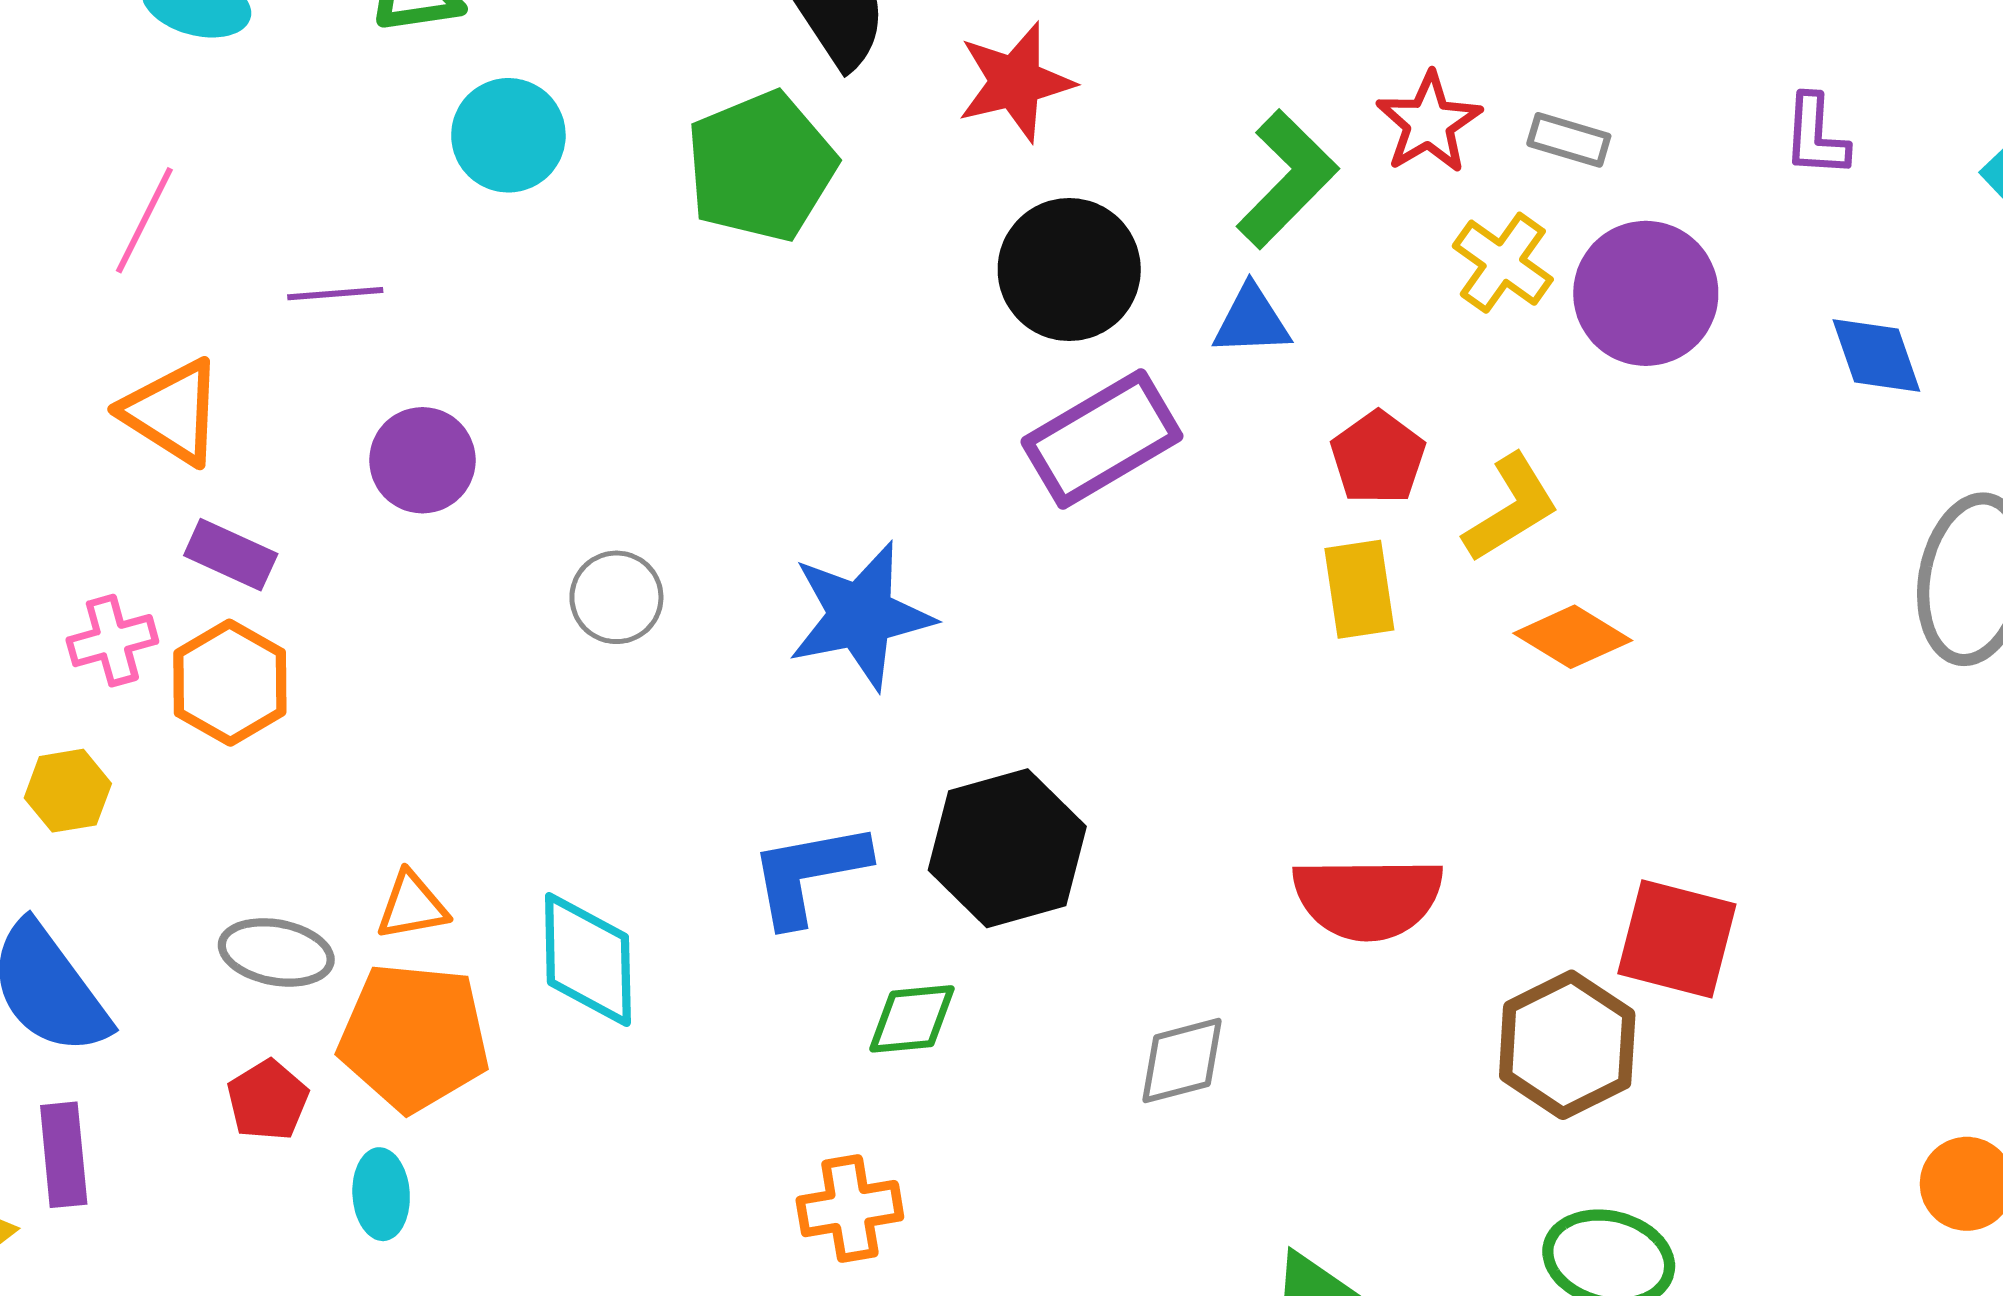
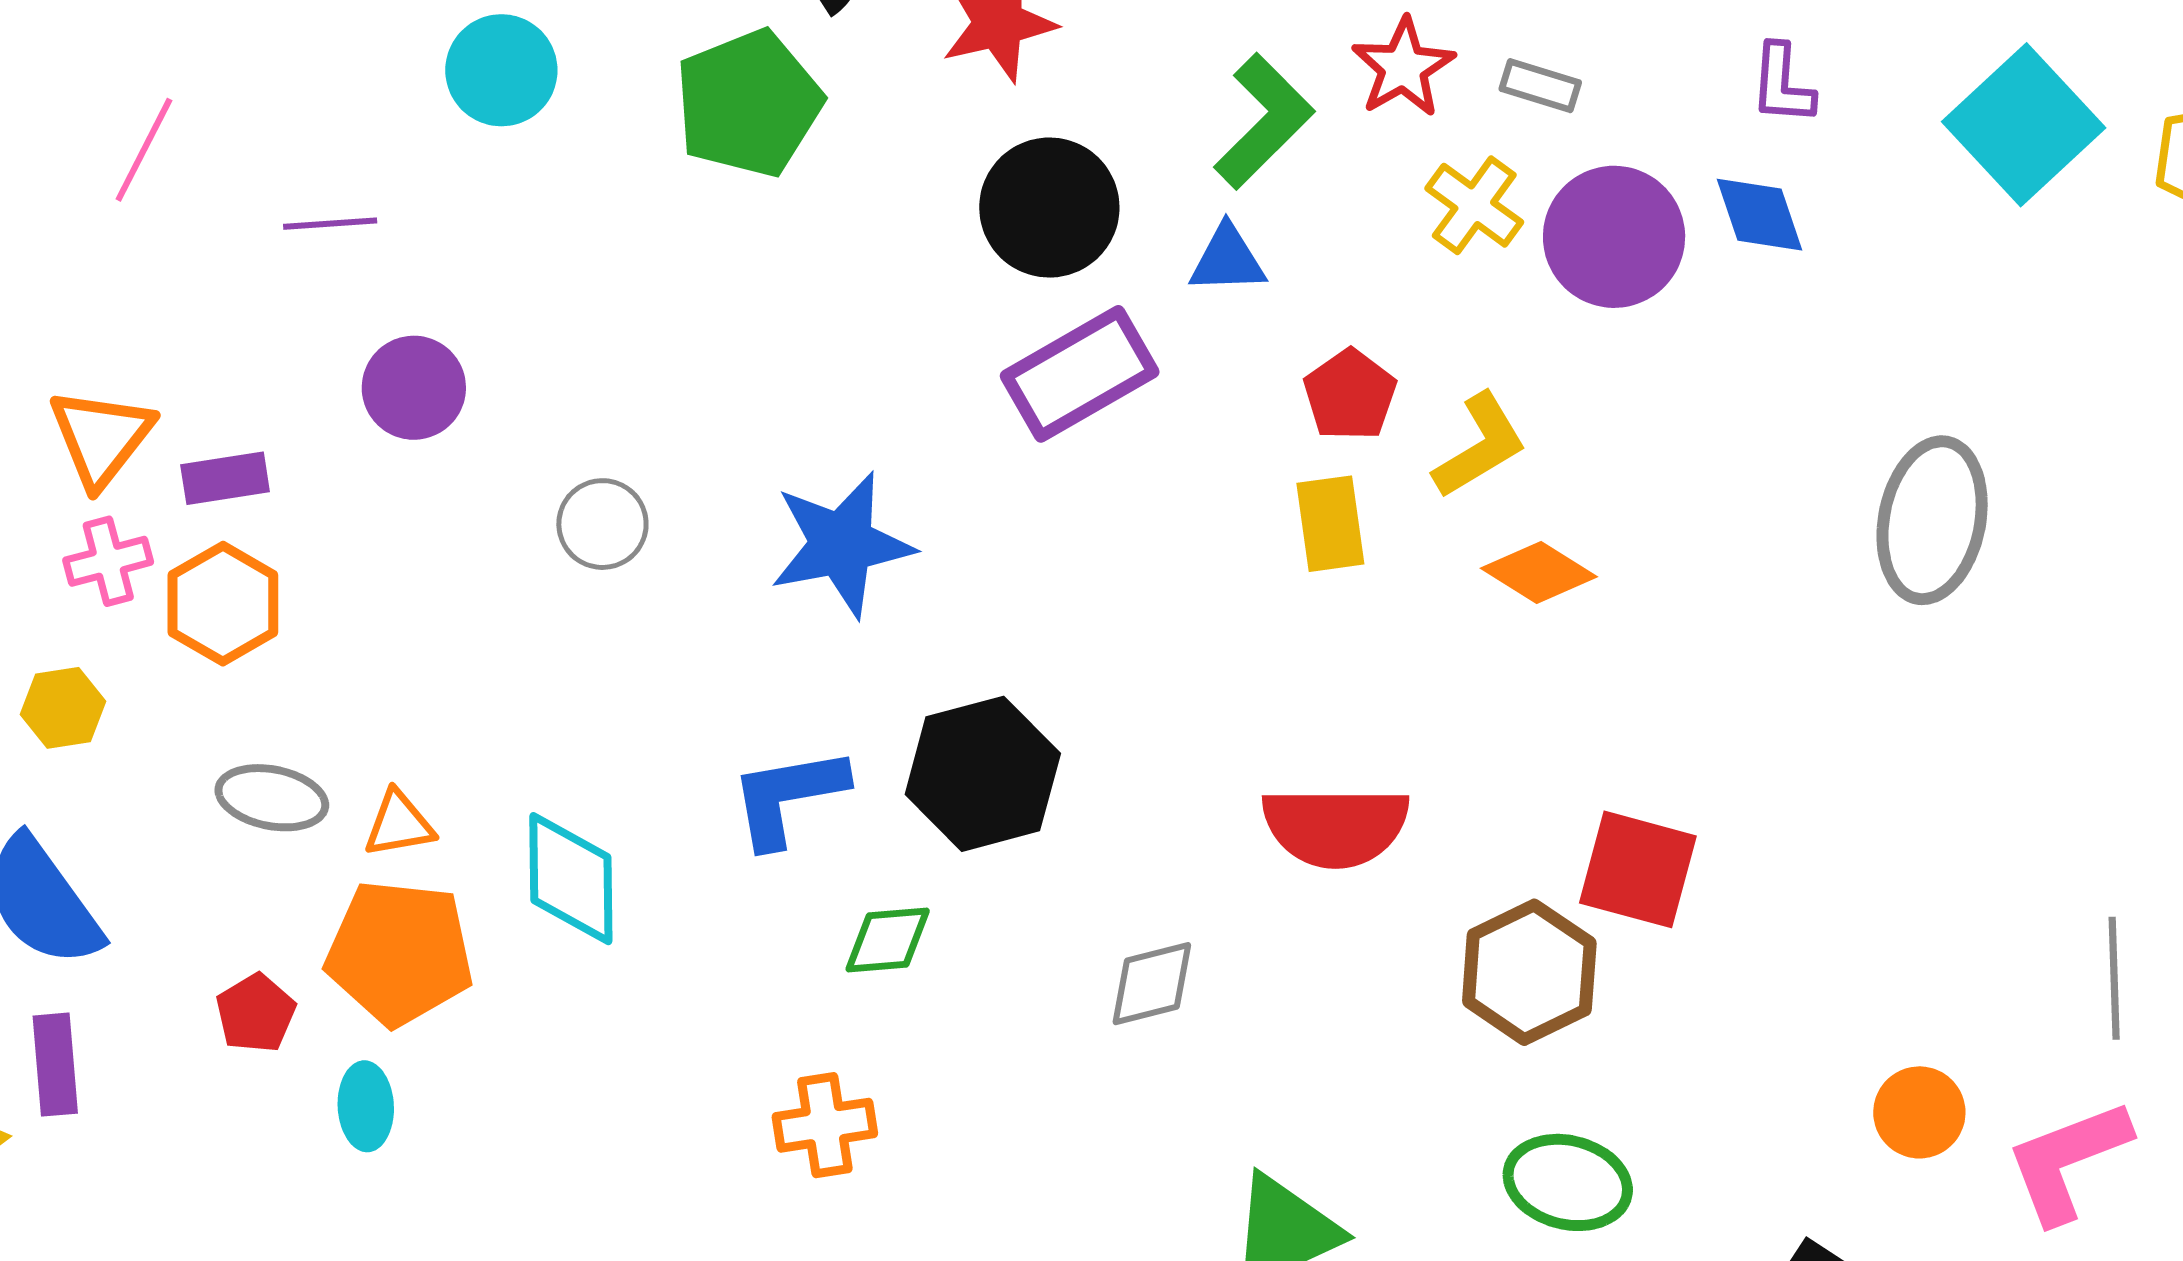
blue diamond: (1876, 356) -> (1760, 215), moved
orange triangle: (172, 412) -> (101, 437), moved, turned 35
purple rectangle: (231, 555) -> (225, 478), turned -34
gray ellipse: (276, 952) -> (272, 798), moved

